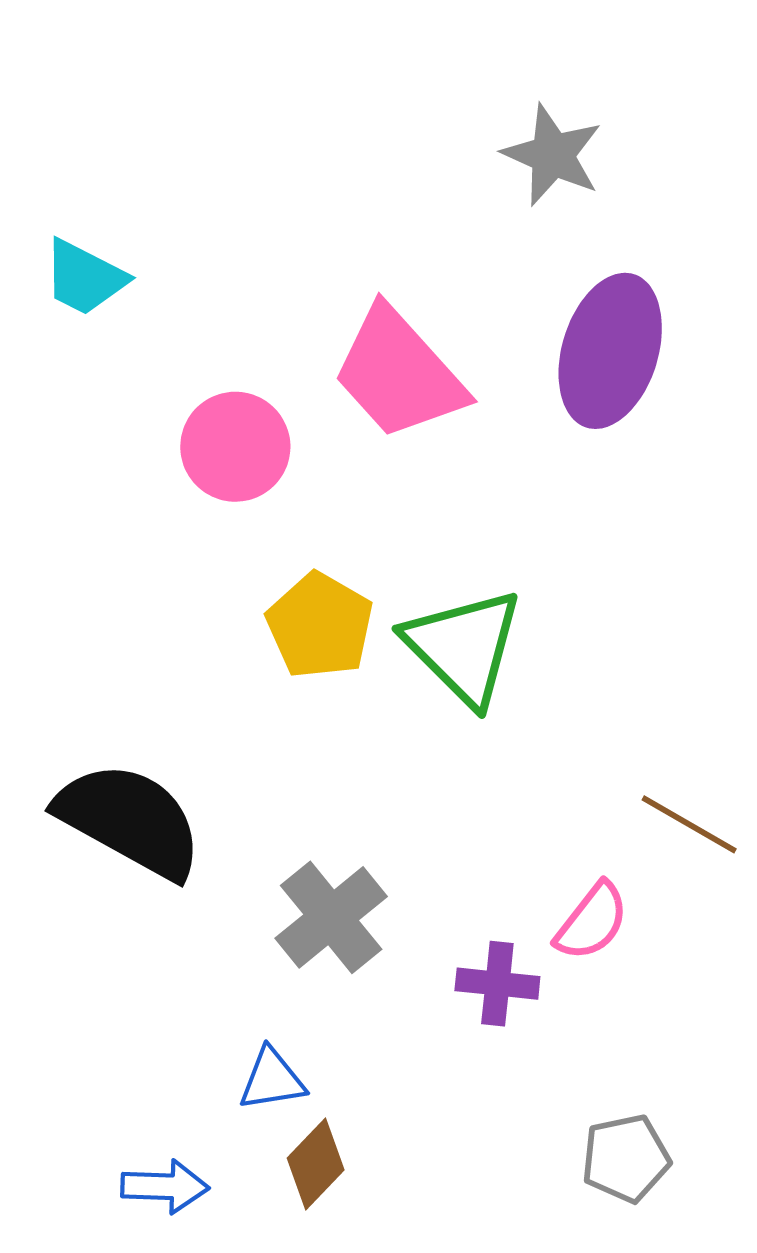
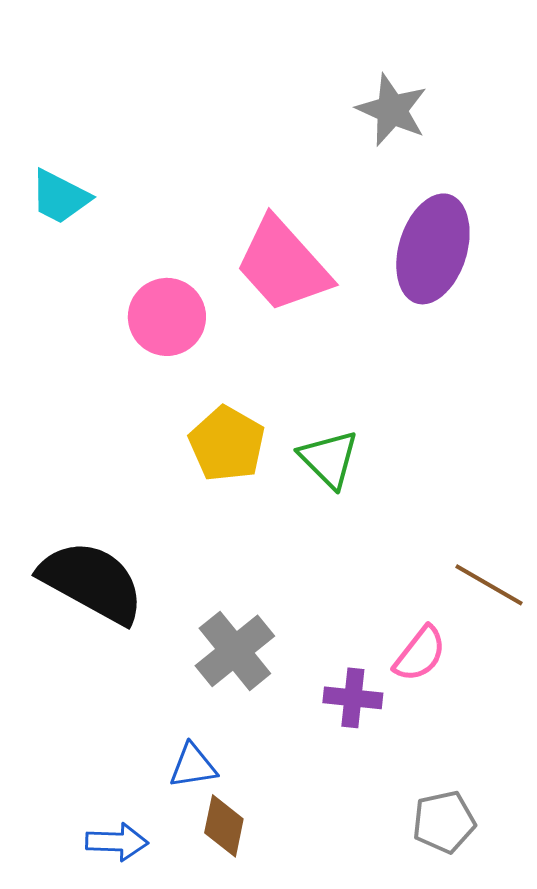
green triangle: (464, 647) -> (329, 459), size x0.7
brown diamond: (316, 1164) -> (224, 826), turned -32

